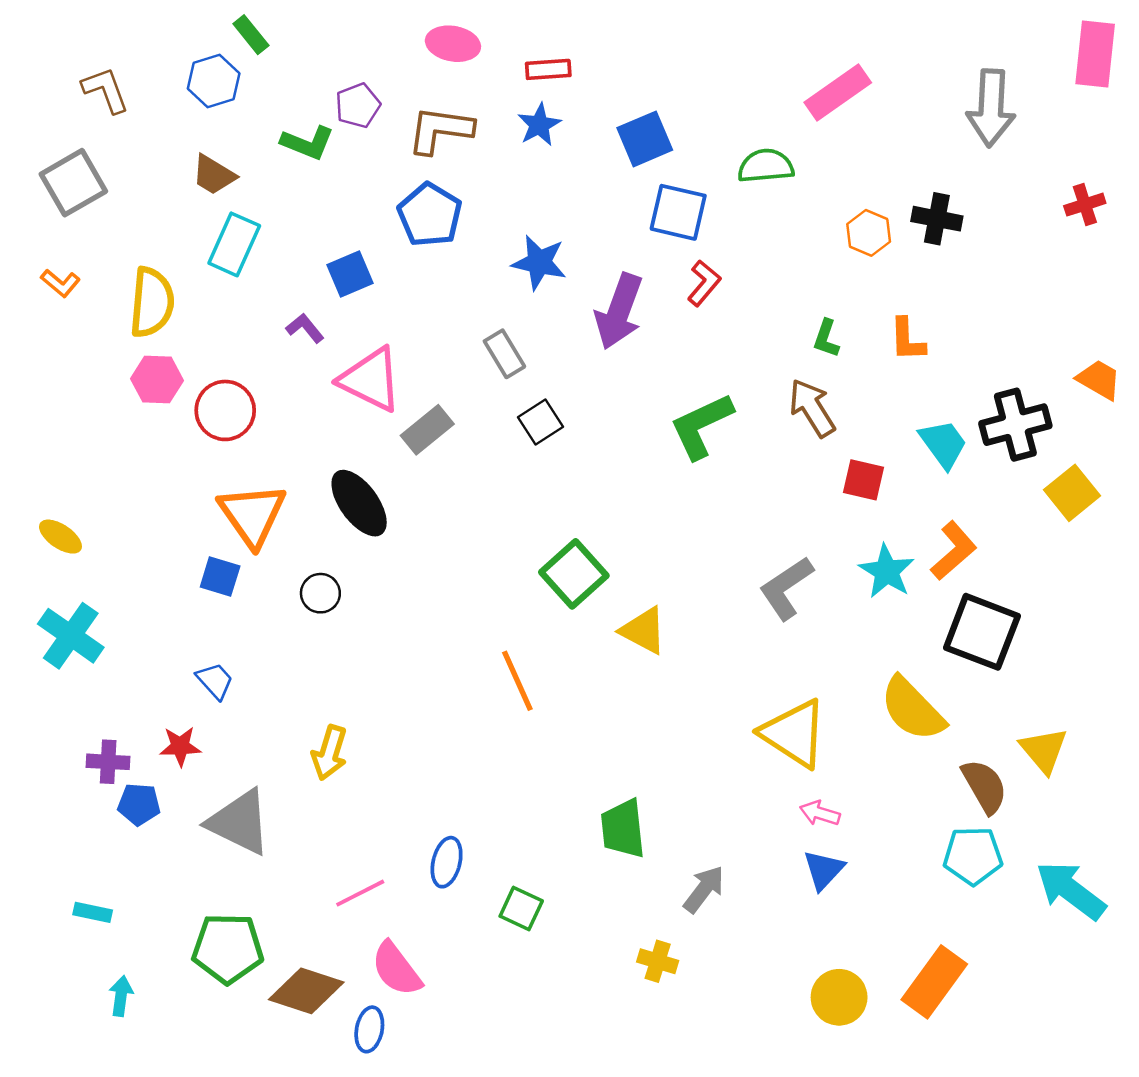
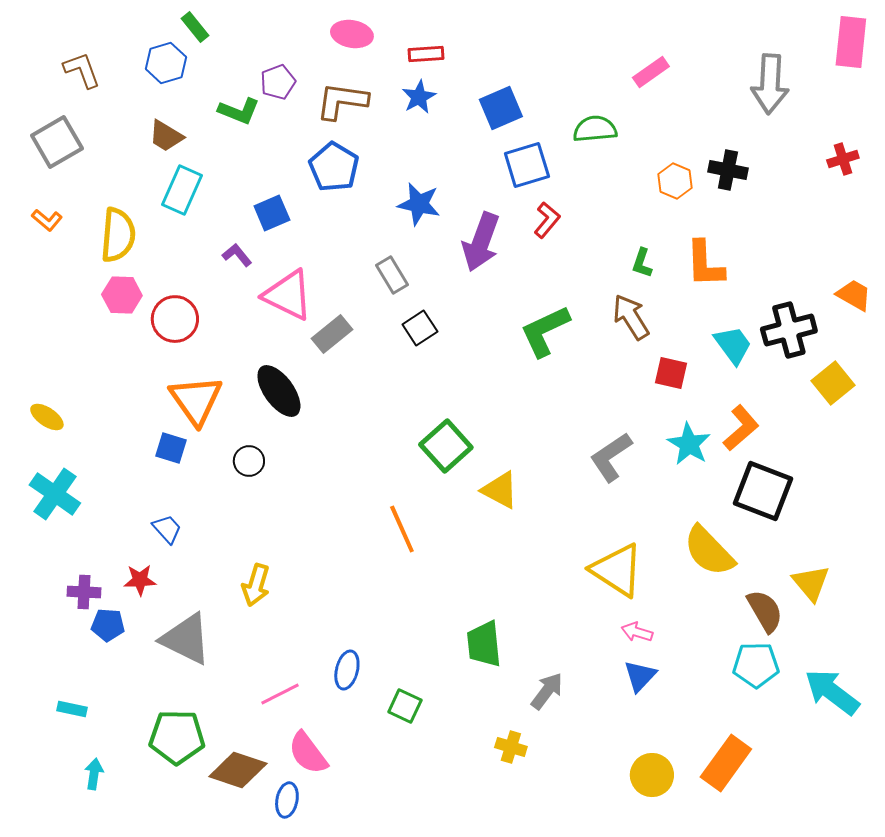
pink rectangle: (838, 93) -> (651, 72), size x0.7
blue square: (678, 212) -> (527, 165), turned -30
orange L-shape: (907, 340) -> (705, 264), size x1.4

